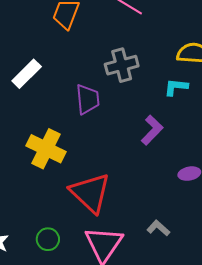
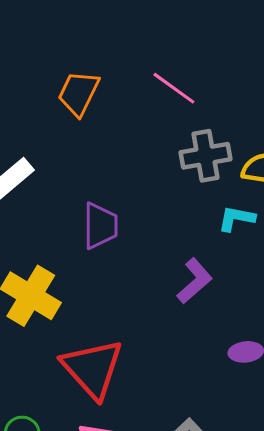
gray cross: (122, 65) -> (206, 156), moved

